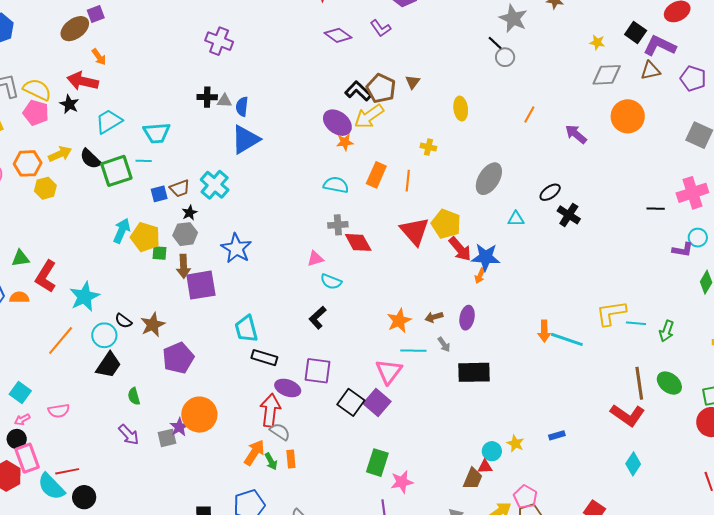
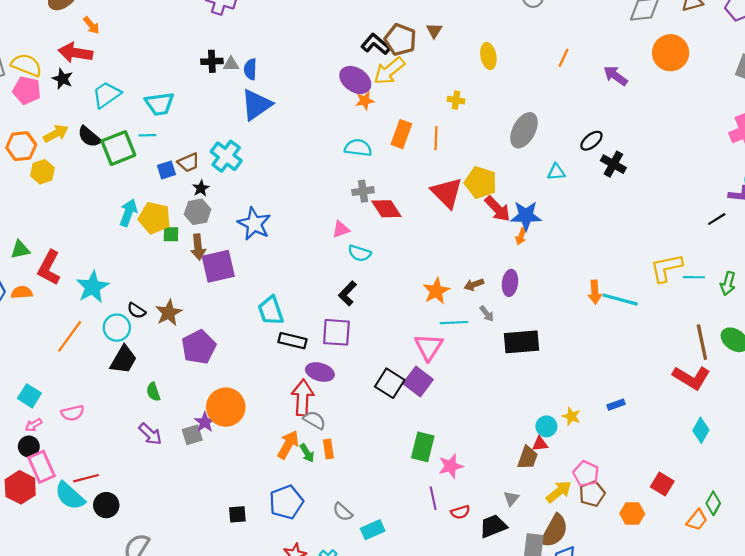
black line: (656, 209) -> (717, 219), moved, turned -30
purple square: (318, 371) -> (336, 332), moved

